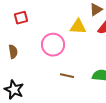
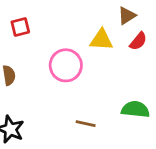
brown line: (67, 76) -> (86, 124), moved

